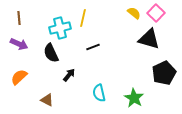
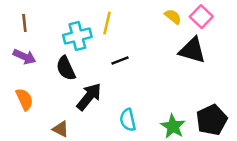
black pentagon: (164, 73) -> (212, 120), moved
black arrow: (69, 75) -> (89, 97), size x1.6
orange semicircle: (19, 77) -> (24, 99), turned 108

